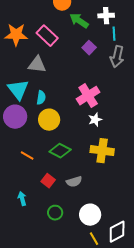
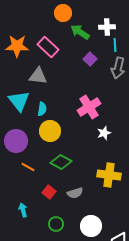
purple circle: (15, 117) -> (16, 141), moved
white star: (95, 120) -> (104, 133), moved
yellow cross: (102, 151) -> (109, 175), moved

